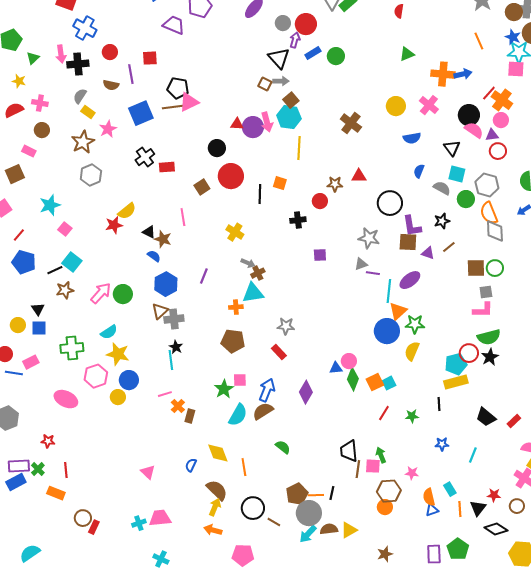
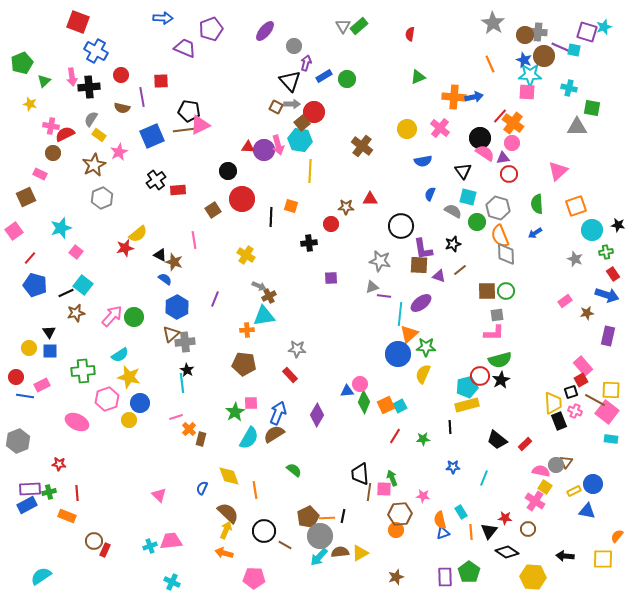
red circle: (306, 24) -> (314, 112), moved
red semicircle: (14, 110) -> (65, 134), moved
green cross: (38, 469) -> (49, 492), turned 32

